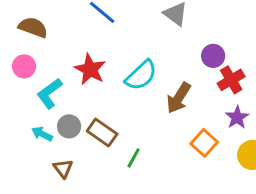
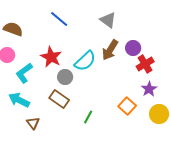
brown arrow: (179, 98) -> (110, 50), moved
gray circle: (69, 126) -> (65, 77), moved
cyan arrow: (42, 134) -> (19, 100), size x1.5
green line: (134, 158) -> (88, 117), moved

